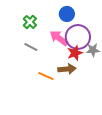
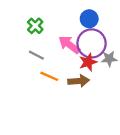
blue circle: (67, 14) -> (89, 19), moved
orange line: (46, 76) -> (49, 76), moved

